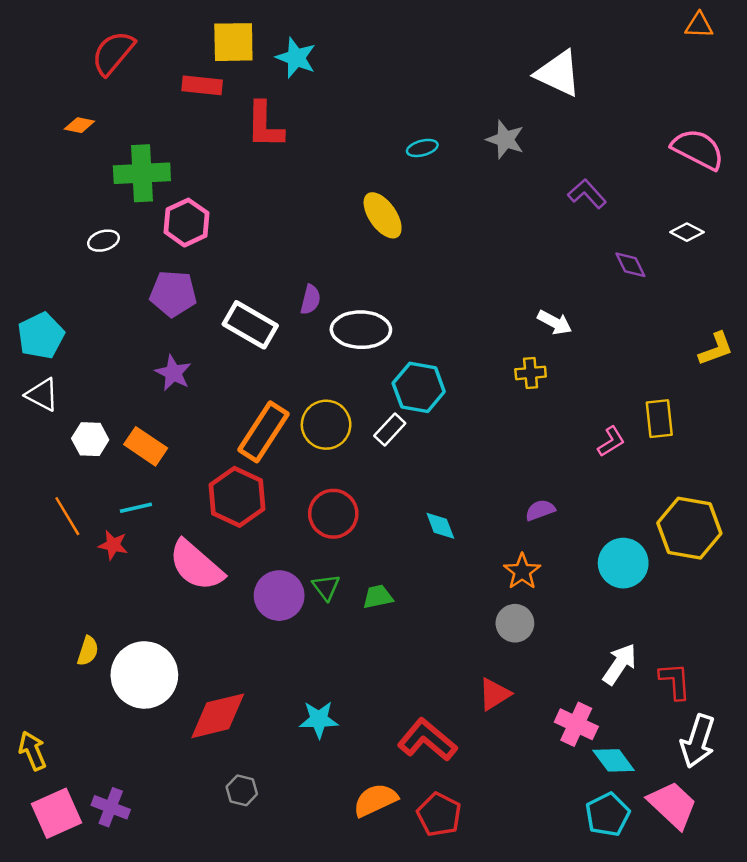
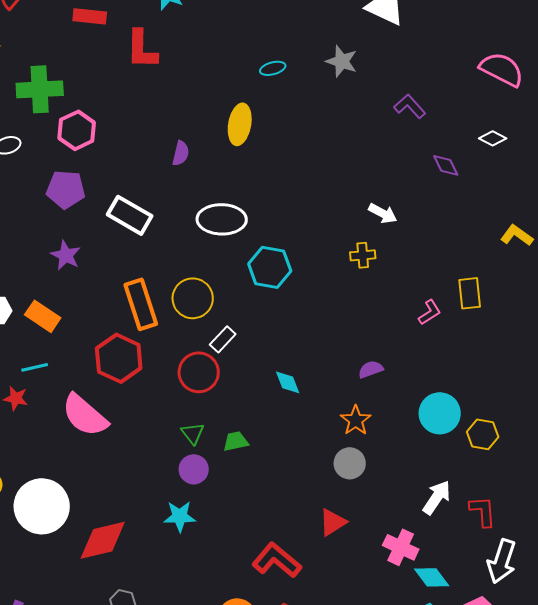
yellow ellipse: (383, 215) -> (240, 124), turned 45
purple semicircle: (310, 300) -> (181, 153), moved
yellow L-shape: (716, 349) -> (517, 235), turned -124
white rectangle: (390, 430) -> (223, 339), moved
orange rectangle: (263, 432) -> (141, 304), turned -51
yellow hexagon: (689, 528) -> (483, 434), moved, size x0.6
purple circle: (279, 596) -> (194, 469), moved, size x0.7
cyan star: (319, 719) -> (180, 516), moved

